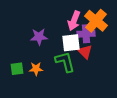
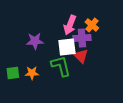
orange cross: (96, 21) -> (92, 25), size x0.6

